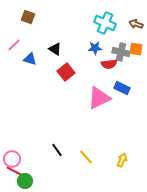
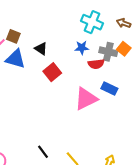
brown square: (28, 17) -> (13, 36), moved
orange square: (136, 49) -> (124, 49), turned 32
blue triangle: (30, 59) -> (15, 59), size x1.5

